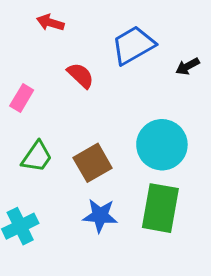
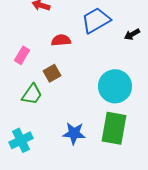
red semicircle: (81, 75) -> (61, 40), turned -48
brown square: (93, 163) -> (52, 73), moved, size x0.7

